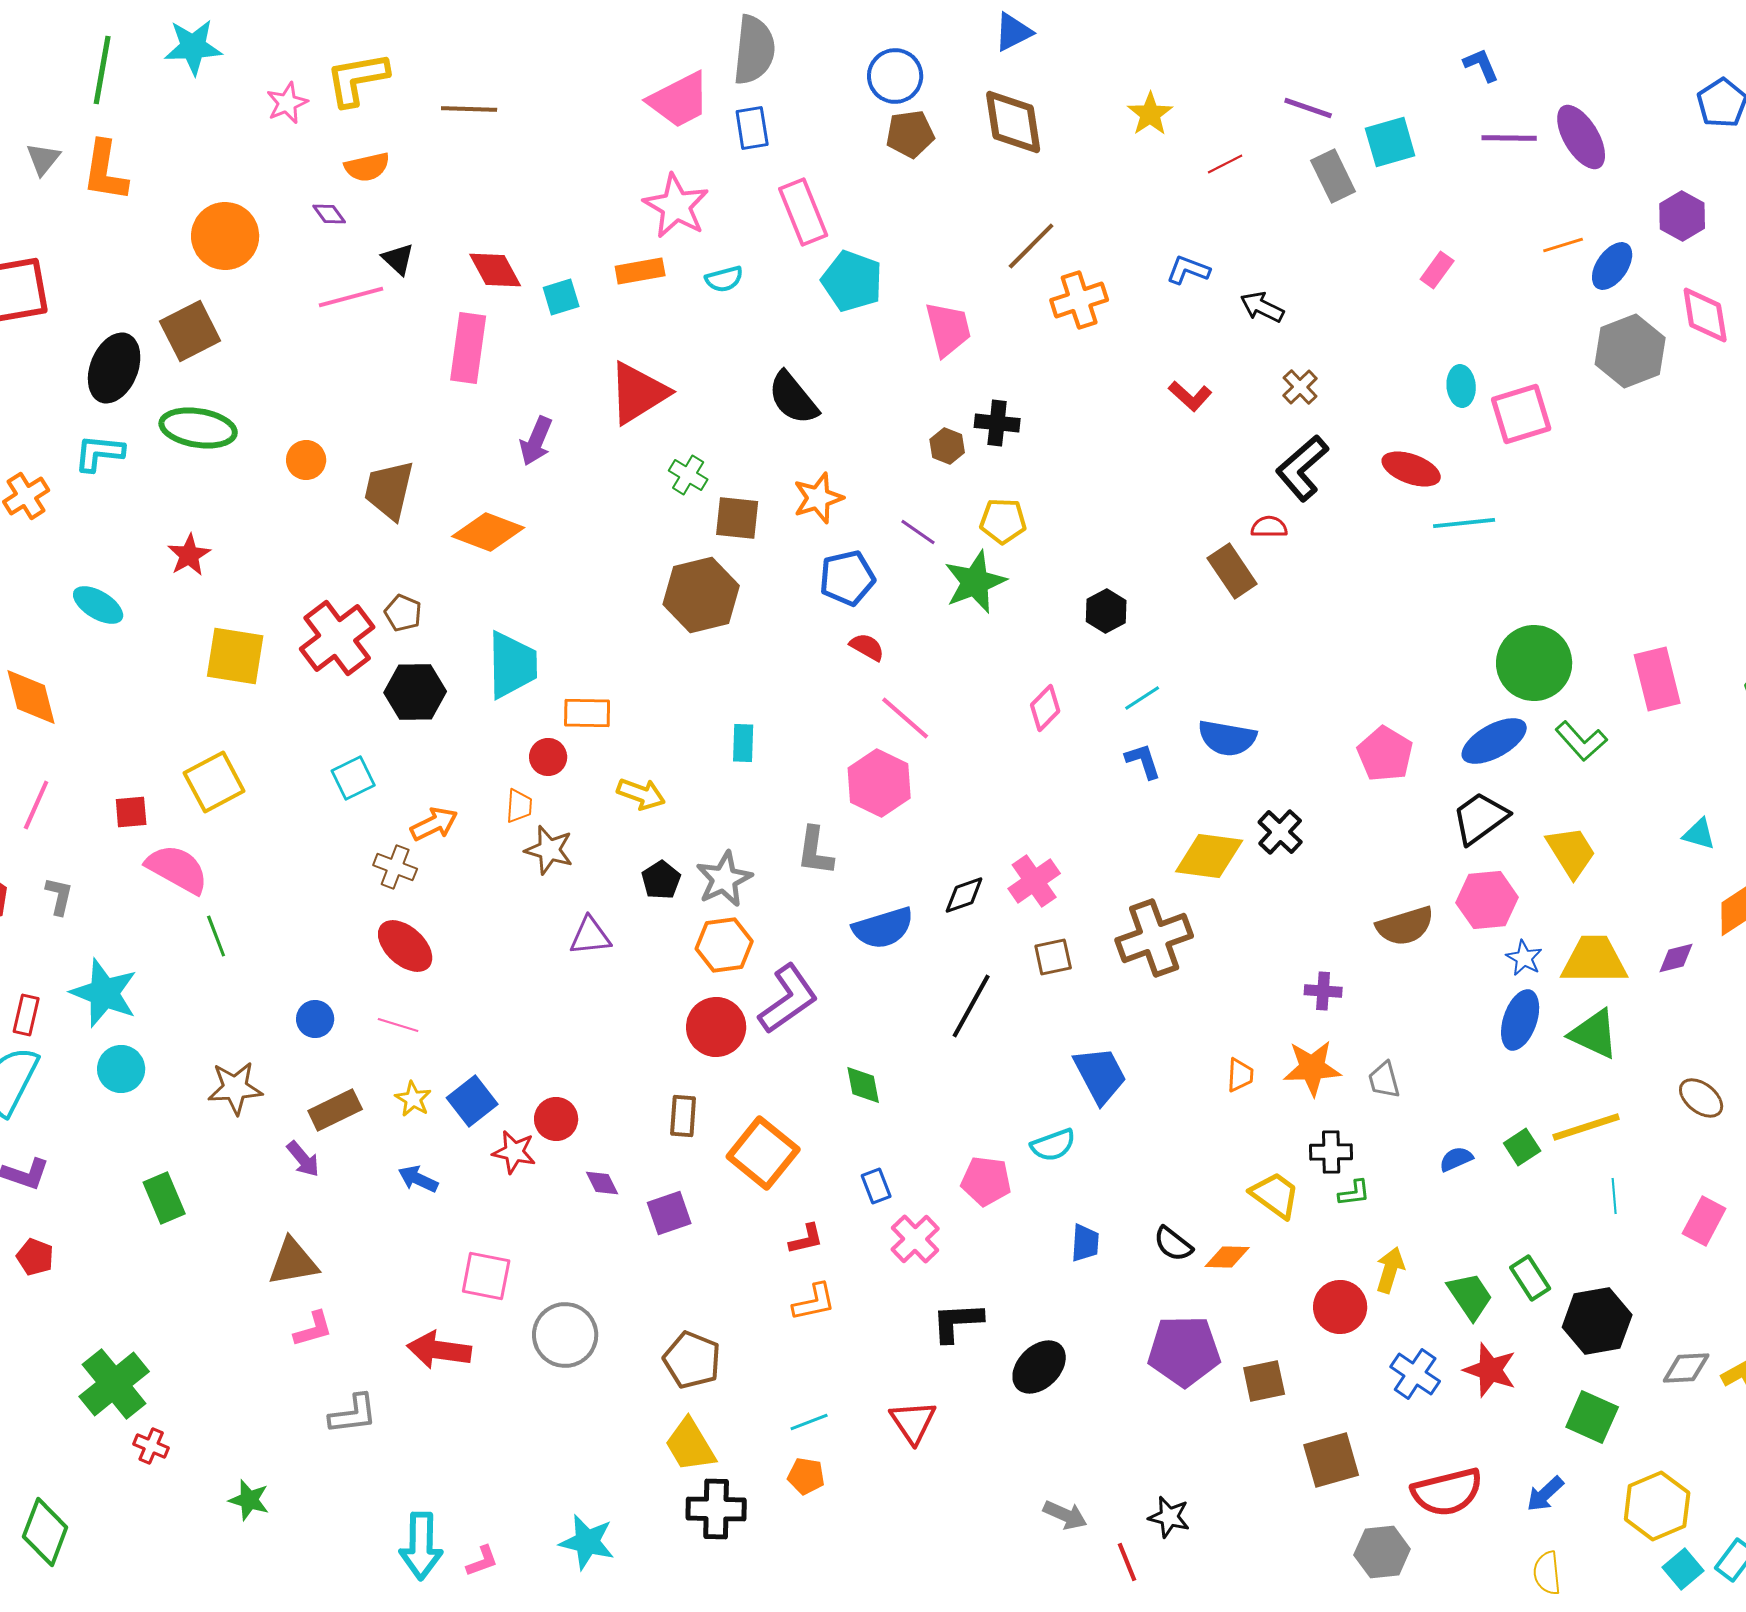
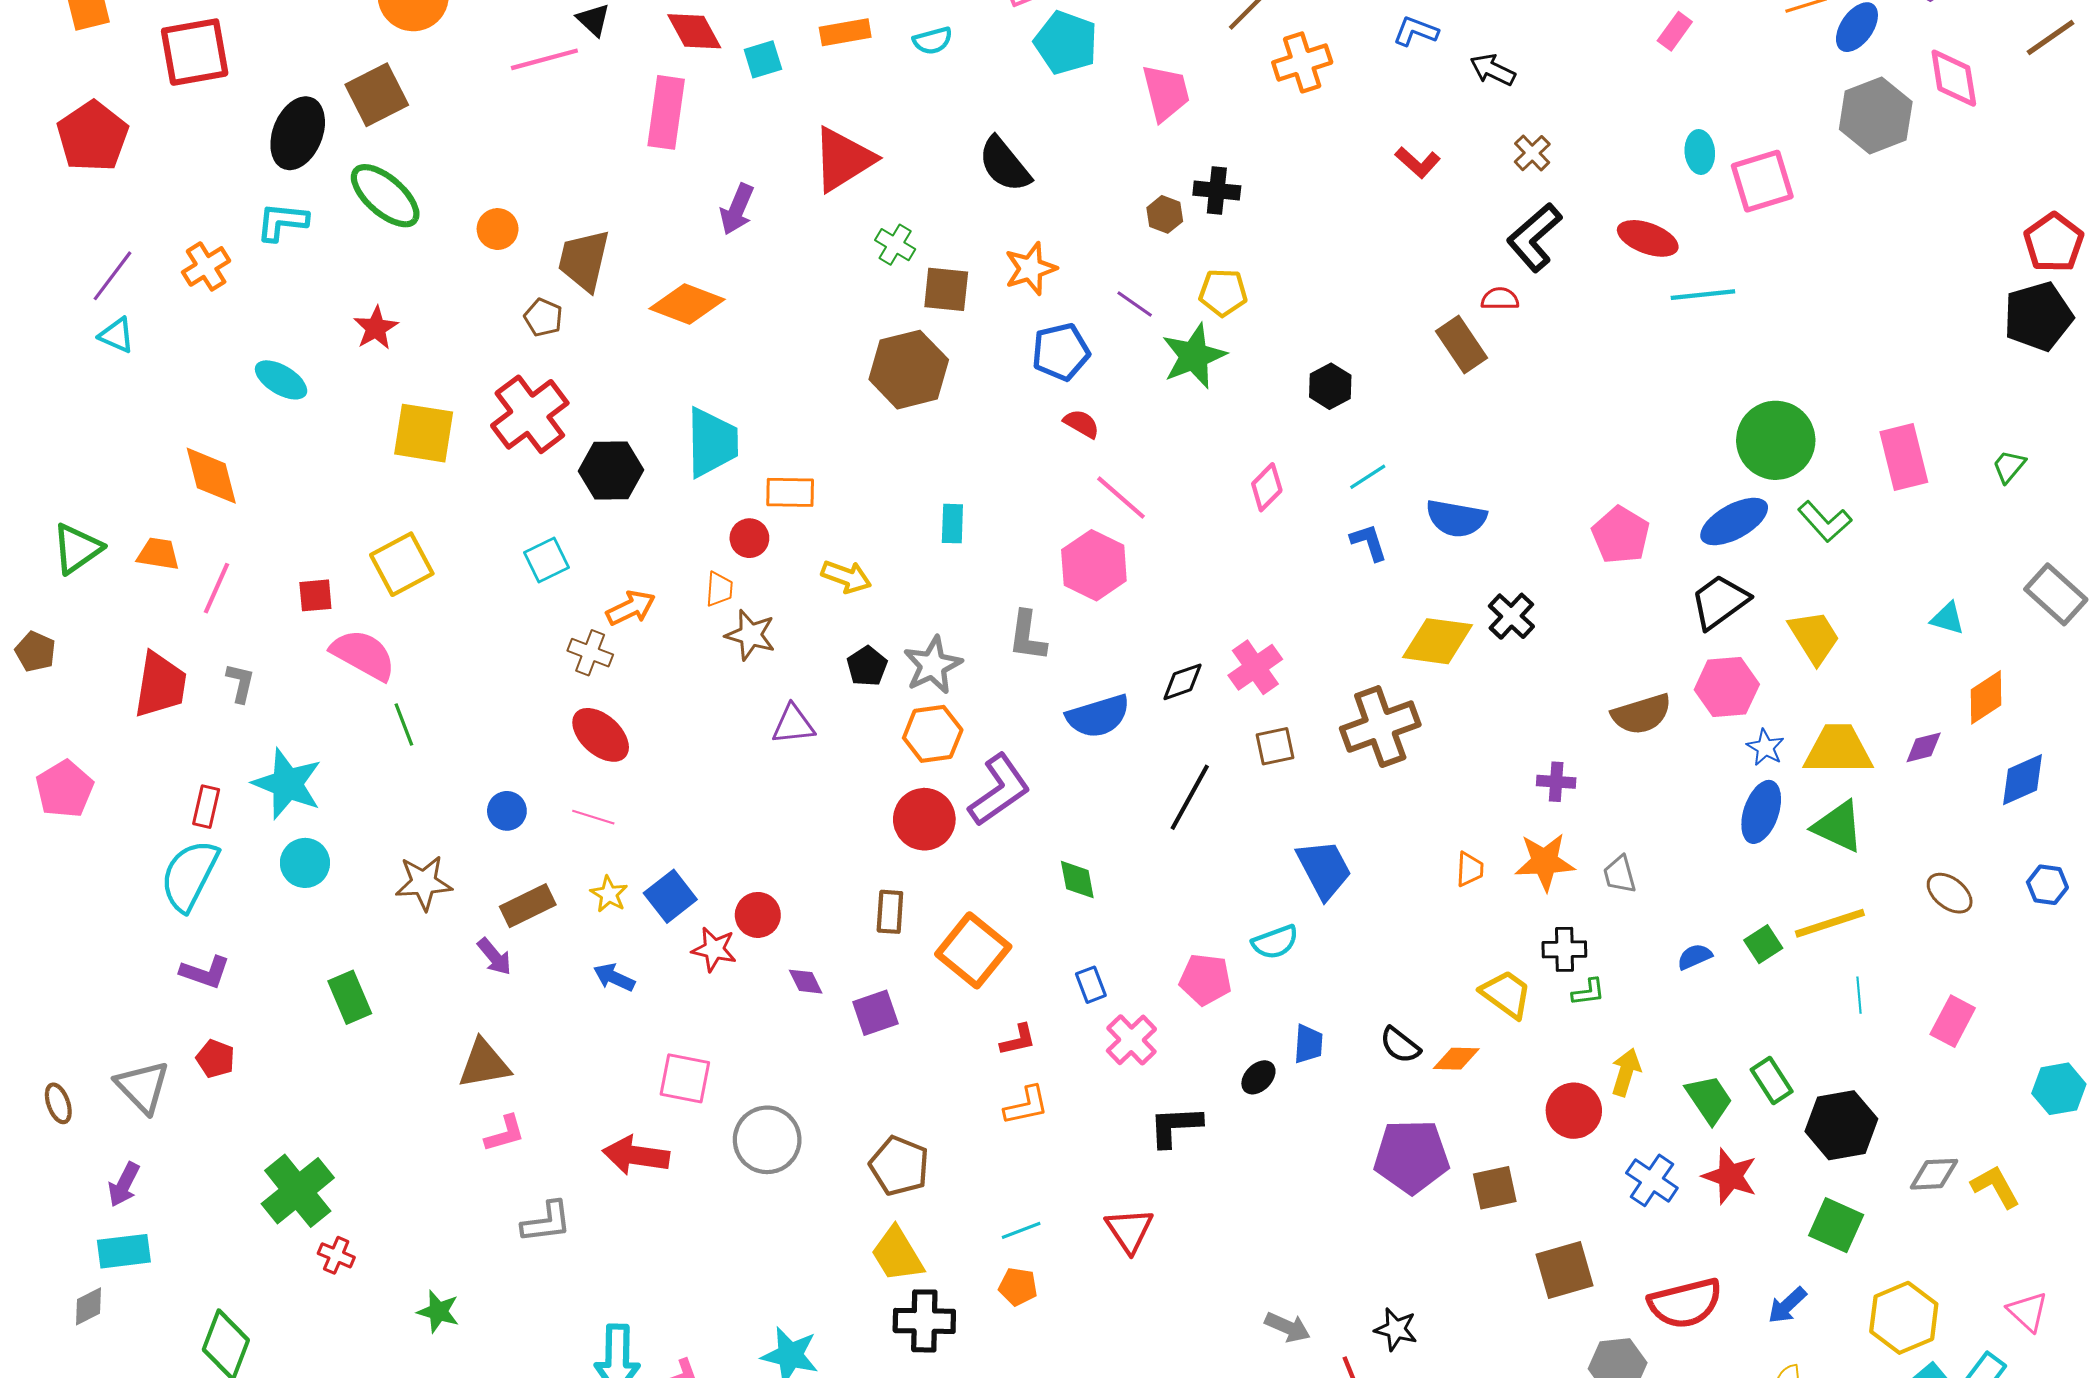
green ellipse: (198, 428) -> (385, 196), turned 32
brown pentagon: (403, 613) -> (543, 317), moved
black ellipse: (1039, 1367) -> (1258, 1077), moved, size x0.6

